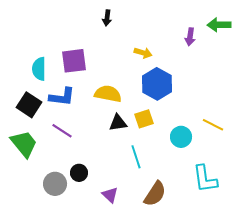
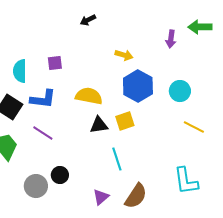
black arrow: (107, 18) -> (88, 20), turned 56
purple square: (74, 61) -> (55, 63), size x0.6
cyan circle: (181, 137) -> (180, 91), moved
purple triangle: (110, 195) -> (101, 197), moved, turned 36

